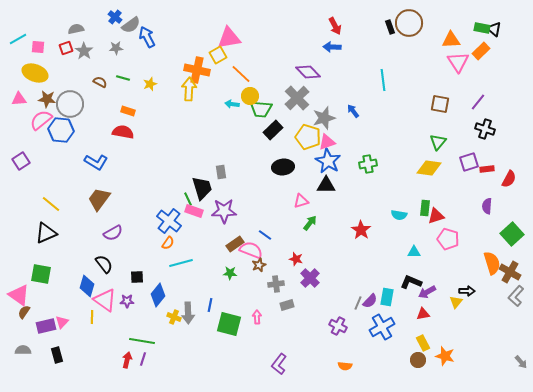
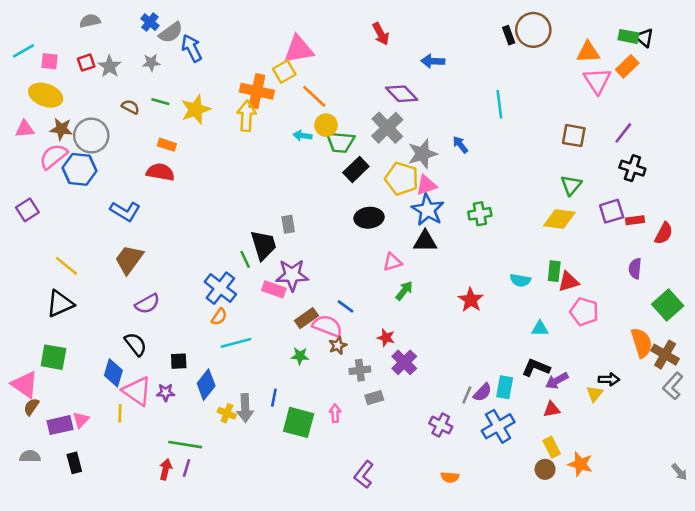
red arrow: (335, 26) -> (381, 34), moved
gray semicircle: (76, 29) -> (90, 21), moved
yellow star: (150, 84) -> (196, 109), size x1.6
pink rectangle: (194, 211) -> (274, 289), moved

